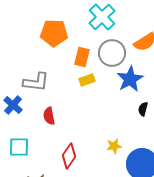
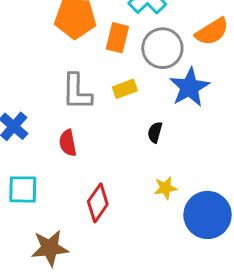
orange rectangle: (82, 57) -> (117, 38), moved
gray L-shape: (36, 82) -> (77, 92), moved, turned 84
black semicircle: (143, 109) -> (155, 132), moved

